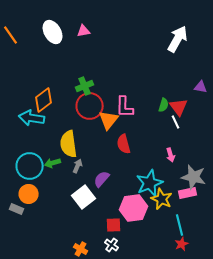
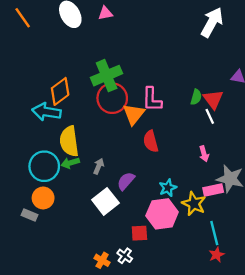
green cross: (85, 86) -> (107, 76), size x1.5
yellow semicircle: (69, 144) -> (69, 141), moved
cyan star: (150, 183) -> (168, 188), moved, size x0.6
pink rectangle: (188, 193) -> (213, 190), moved
white cross: (112, 245) -> (125, 256), moved

